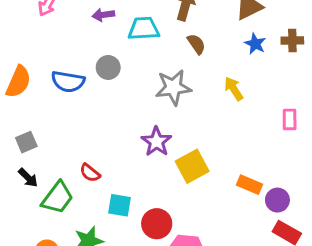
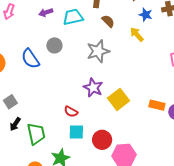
blue semicircle: (68, 82) -> (30, 59), turned 55
yellow arrow: (234, 89) -> (137, 34), moved
red semicircle: (90, 173) -> (71, 112), moved
black arrow: (28, 178) -> (15, 124), turned 88
green trapezoid: (58, 198) -> (36, 134), turned -40

